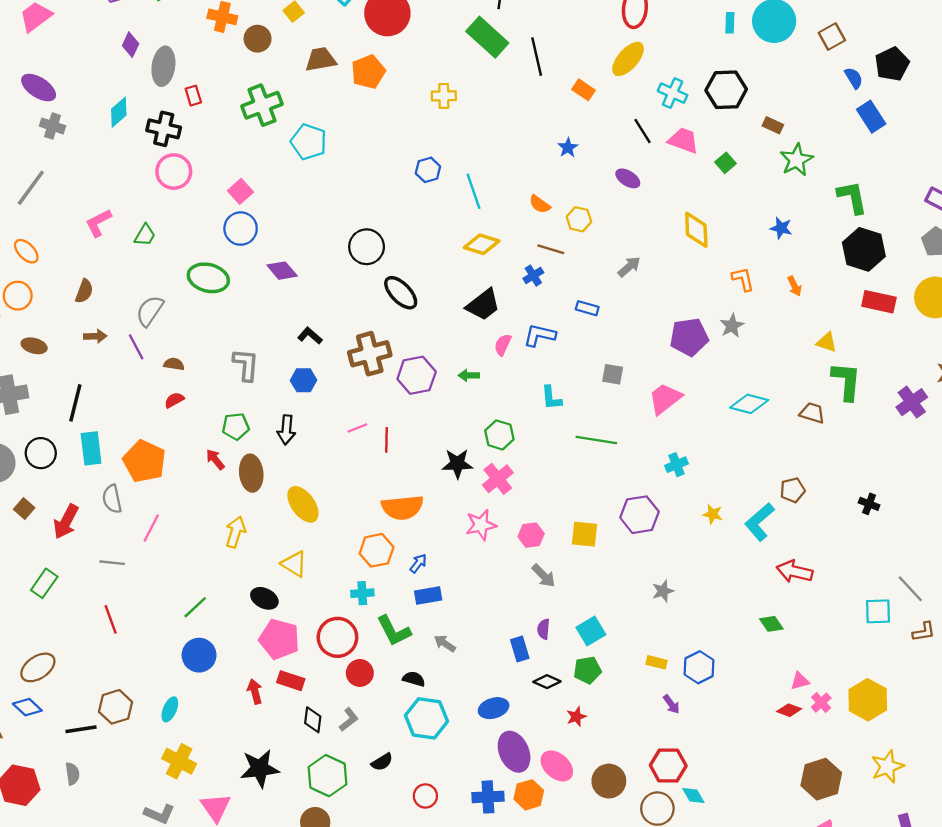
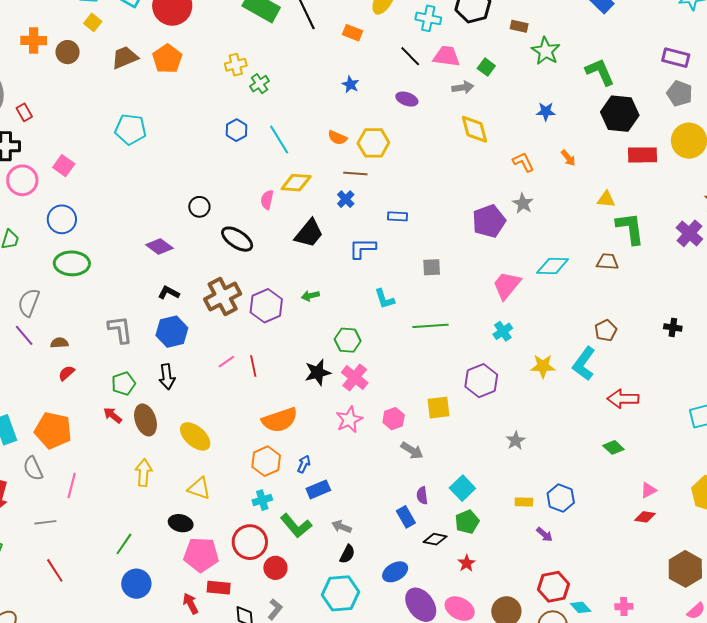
green cross: (262, 105) -> (259, 84), moved, size x0.6
pink square: (240, 191) -> (64, 166), moved
yellow hexagon: (579, 219) -> (373, 143), size x1.4
blue circle: (241, 229) -> (62, 219), moved
black circle: (367, 247) -> (199, 207), size x0.7
gray arrow: (629, 267) -> (463, 87), moved, turned 45
purple diamond: (282, 271) -> (159, 247), moved
pink semicircle: (503, 345) -> (267, 200), moved
blue hexagon: (304, 380) -> (172, 332), size x1.4
pink trapezoid: (665, 399) -> (507, 285), moved
yellow star: (713, 514) -> (543, 366), size x1.4
black semicircle: (414, 679) -> (347, 554), moved, turned 114
pink cross: (821, 703) -> (624, 607), moved, turned -36

